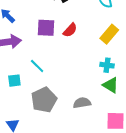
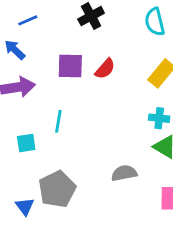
cyan line: (37, 66) -> (58, 121), turned 56
gray pentagon: (44, 100) -> (57, 189), moved

